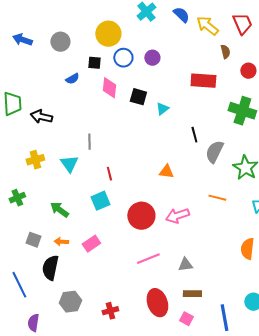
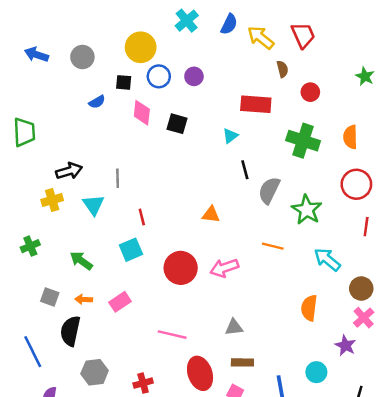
blue semicircle: (181, 15) -> (229, 24), turned 72
cyan triangle: (162, 109) -> (230, 136), moved
black arrow: (41, 117) -> (69, 171), moved, turned 150
pink line: (148, 259) -> (172, 335), moved, turned 35

